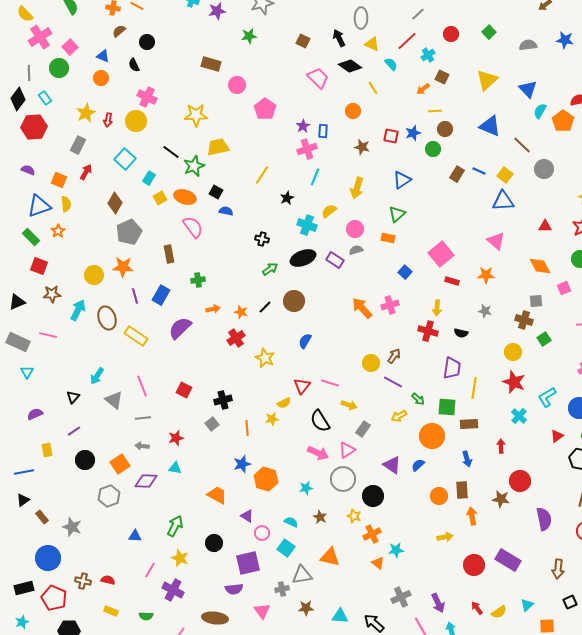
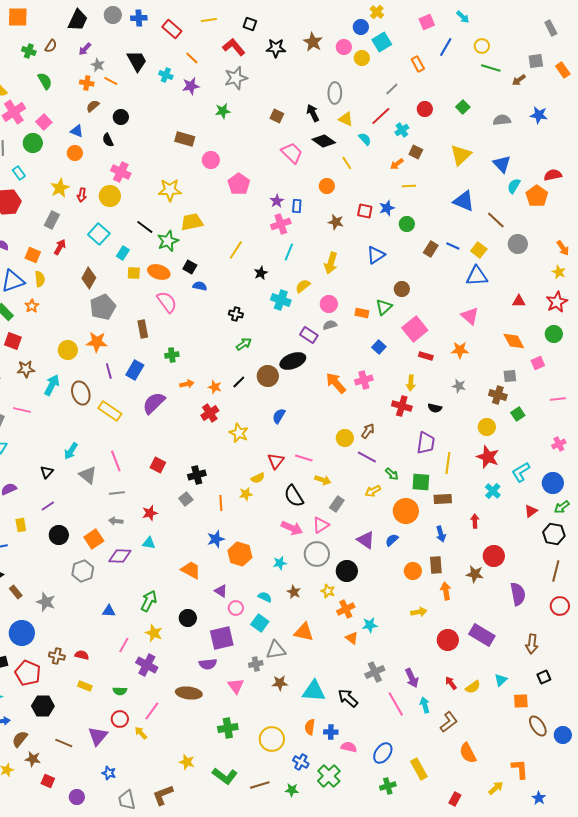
brown circle: (445, 129) -> (402, 289), moved
yellow square: (160, 198) -> (134, 273), turned 32
green triangle: (397, 214) -> (384, 307), moved
black ellipse: (303, 258) -> (293, 361), moved
cyan triangle: (340, 616) -> (314, 691), size x1.4

